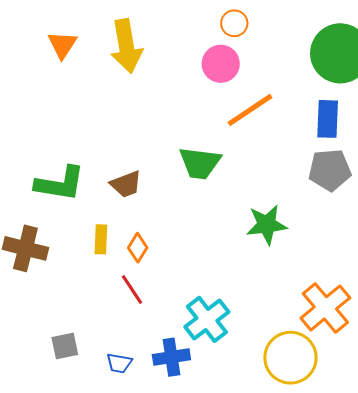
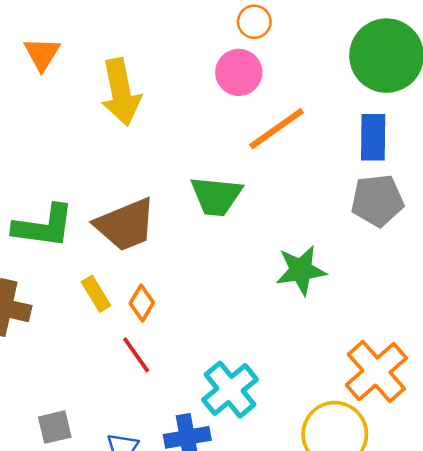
yellow arrow: (126, 46) -> (121, 92), moved
brown trapezoid: (126, 184) -> (125, 225), size x1.6
yellow rectangle: (101, 239) -> (96, 294), turned -32

